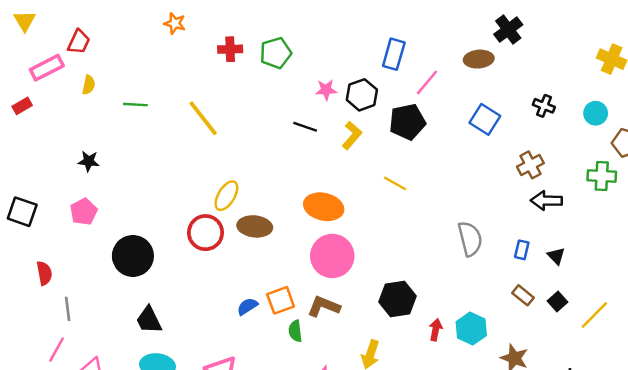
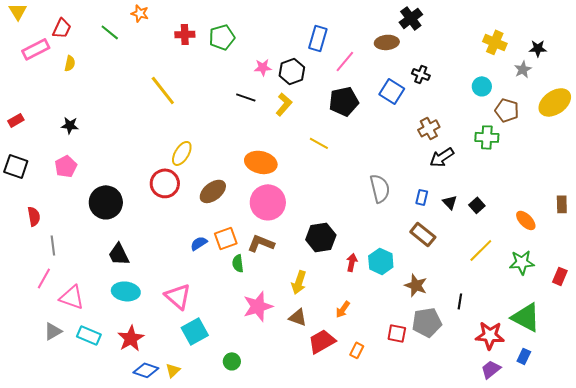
green line: (135, 105) -> (110, 32), moved, turned 36
red rectangle: (22, 106) -> (16, 120), moved
black cross: (544, 106) -> (421, 74), moved
black pentagon: (407, 122) -> (344, 101), moved
black arrow: (546, 201) -> (442, 157), turned -35
brown ellipse: (255, 226) -> (213, 191), moved, turned -44
brown rectangle: (523, 295) -> (423, 234), size x1.4
black square: (557, 302) -> (477, 205), moved

